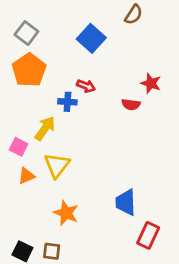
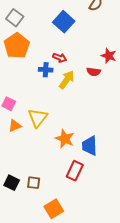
yellow arrow: (45, 128) -> (67, 80), moved
orange star: (66, 213) -> (65, 139), moved
red rectangle: (148, 235) -> (75, 171), moved

